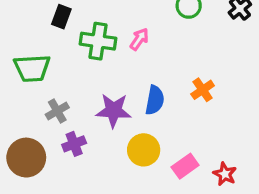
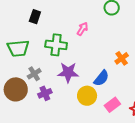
green cross: (98, 41) -> (56, 45), moved
blue semicircle: (155, 100) -> (101, 78), moved, turned 30
brown circle: (26, 158) -> (16, 89), moved

